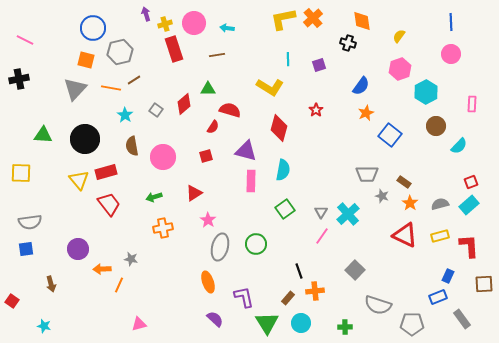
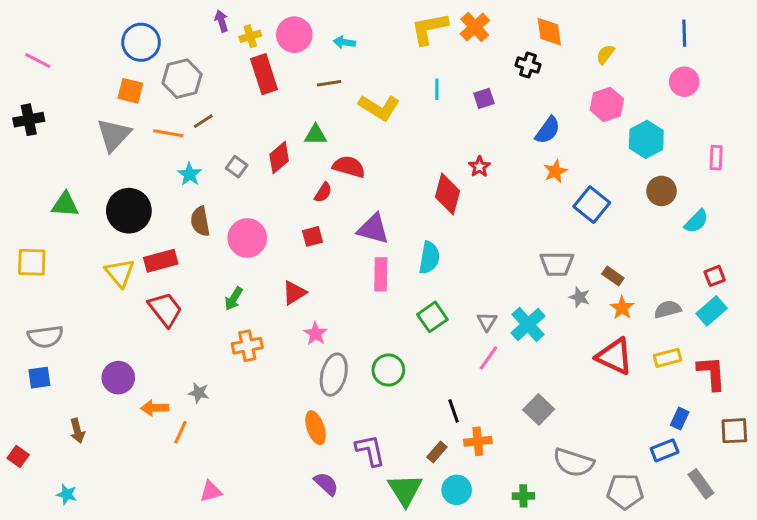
yellow L-shape: (270, 87) -> (379, 108), moved
red diamond: (279, 128) -> (448, 194), moved
green arrow: (154, 197) -> (234, 299), turned -42

